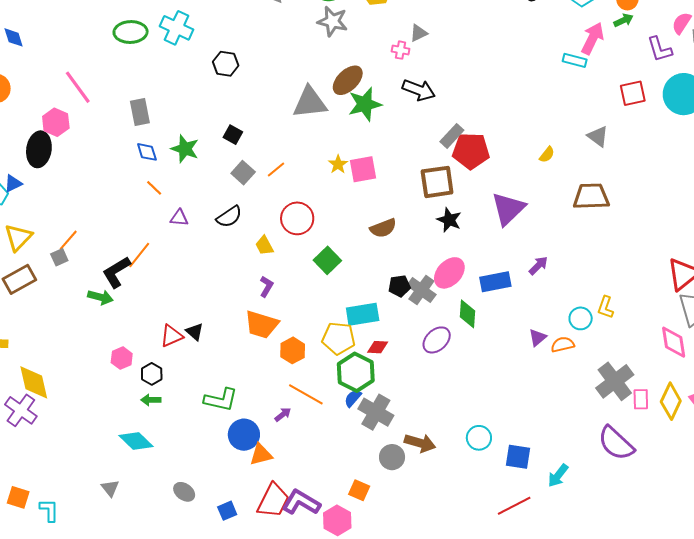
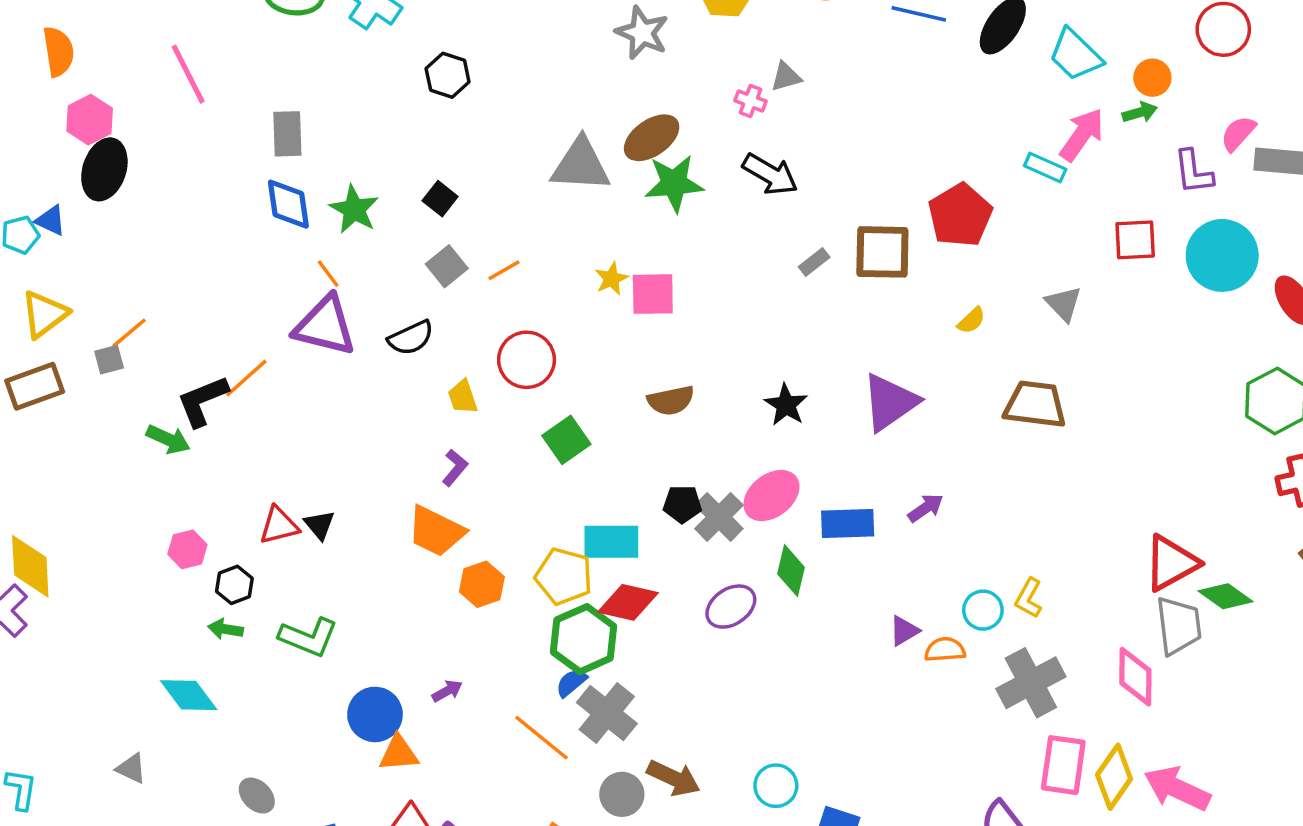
pink hexagon: (56, 122) -> (90, 120), moved
gray rectangle: (452, 136) -> (814, 262), size x0.7
red pentagon: (471, 151) -> (960, 215), moved, turned 30
blue diamond: (147, 152) -> (288, 204), size x1.4
brown square: (437, 182) -> (882, 252), moved
blue triangle: (13, 183) -> (51, 220), turned 42
orange line: (154, 188) -> (328, 274), moved
purple triangle: (179, 218) -> (325, 326), size x2.0
red diamond: (378, 347) -> (628, 602), size x1.6
gray cross: (615, 381) -> (1031, 683), moved
orange line: (306, 394) -> (541, 738), moved
pink rectangle: (641, 399) -> (1063, 765), size x1.6
green L-shape: (221, 400) -> (308, 637), moved
gray triangle: (110, 488) -> (131, 768), turned -36

